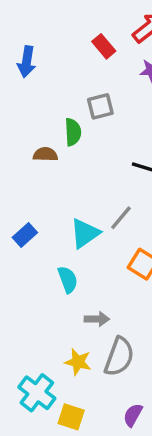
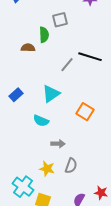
gray line: (121, 218) -> (67, 65), moved
cyan semicircle: (68, 280) -> (41, 121), turned 133
gray semicircle: (119, 357) -> (71, 166), size x0.7

